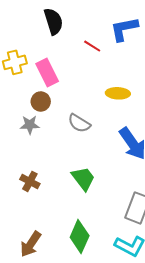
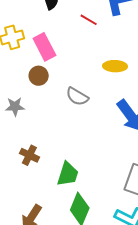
gray star: (30, 125) -> (15, 107), moved
green trapezoid: (83, 179) -> (68, 174), moved, turned 56

